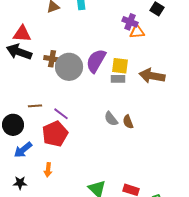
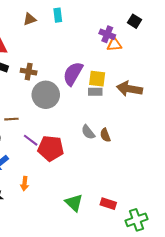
gray circle: (69, 67) -> (46, 95), moved
purple line: (61, 114) -> (31, 140), moved
red pentagon: (55, 134) -> (51, 148), moved, turned 30

